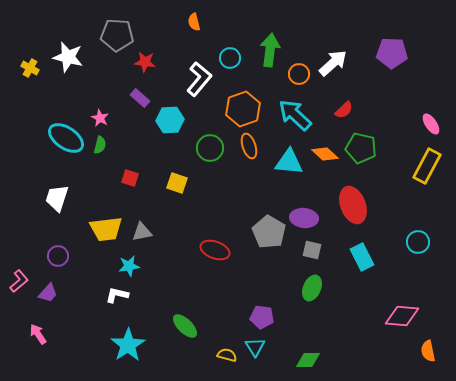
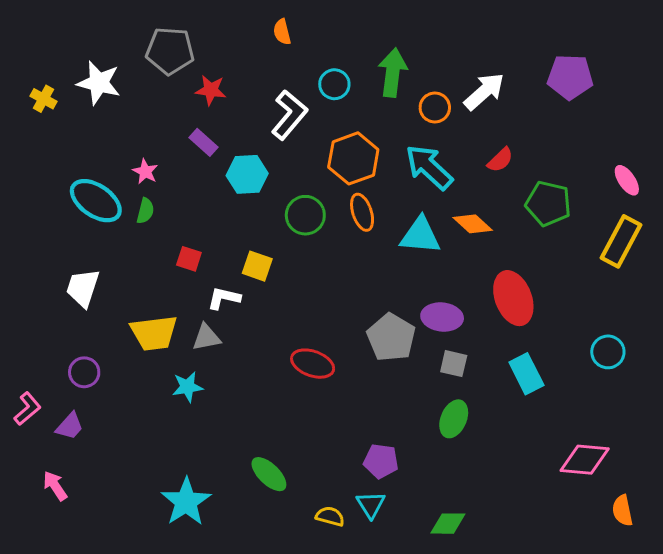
green pentagon: (361, 148) -> (548, 204), moved
white L-shape: (117, 295) -> (224, 298), moved

